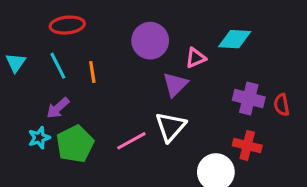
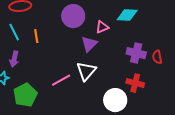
purple arrow: (58, 108) -> (14, 59), turned -35
green pentagon: (75, 144) -> (25, 95), moved

